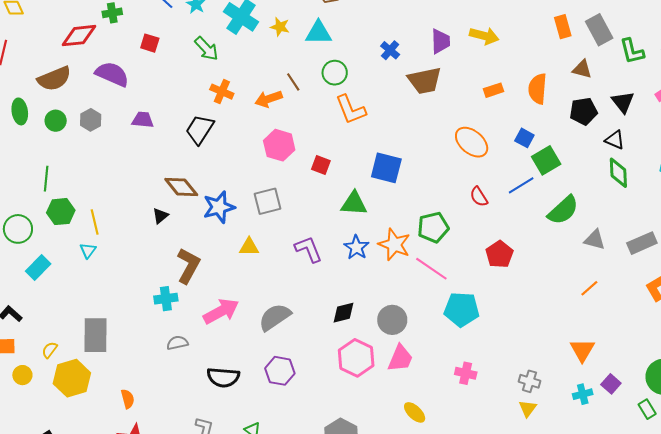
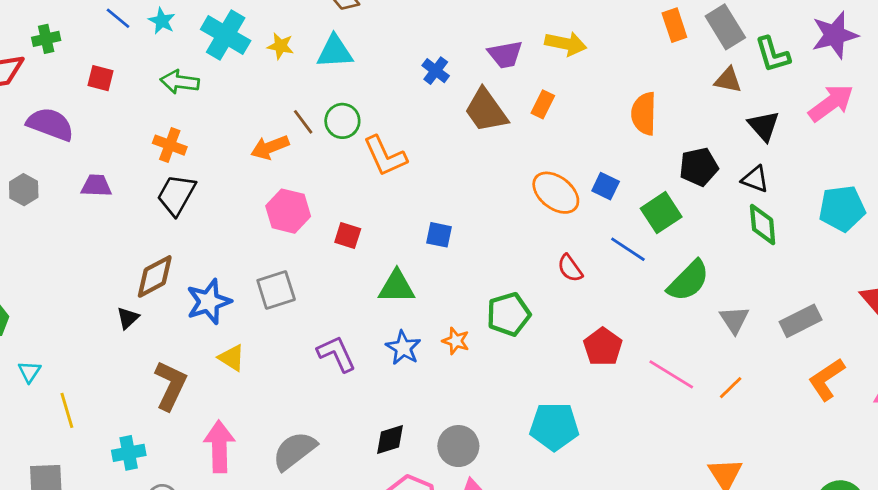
purple trapezoid: (441, 41) -> (505, 54), turned 84
green arrow: (206, 49) -> (180, 82), turned 144
brown triangle: (582, 69) -> (728, 80), moved
green circle: (335, 73) -> (342, 121), moved
brown trapezoid: (425, 81) -> (486, 110), turned 69
orange rectangle: (494, 90) -> (543, 104), moved, turned -42
orange cross: (222, 92) -> (170, 145), moved
black pentagon: (583, 111) -> (699, 167), moved
blue square: (524, 138) -> (606, 186), moved
blue square: (386, 168) -> (439, 235), size x0.6
blue line: (521, 185) -> (628, 249), turned 68
brown diamond: (181, 187) -> (155, 276), turned -76
yellow line: (95, 222) -> (67, 410), moved
gray triangle: (595, 240) -> (734, 320), turned 45
orange star: (394, 244) -> (456, 341), size x0.6
yellow triangle: (249, 247) -> (232, 358), moved, turned 35
pink line: (431, 269) -> (671, 374), moved
cyan cross: (166, 299) -> (129, 453), moved
pink arrow: (221, 311) -> (219, 447), turned -60

